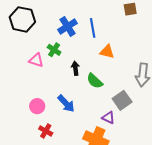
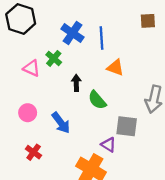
blue cross: (68, 26) -> (72, 33), turned -30
gray square: (122, 100) -> (127, 126), turned 36
pink circle: (37, 106) -> (28, 113), moved

